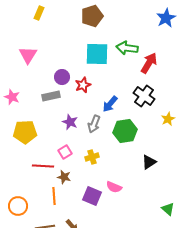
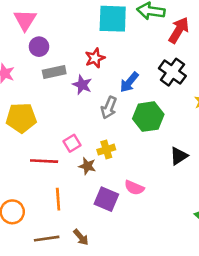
purple circle: (62, 77) -> (39, 47), moved
purple star: (70, 122) -> (82, 85), moved
brown star: (64, 177) -> (87, 166), moved

